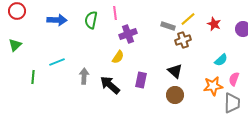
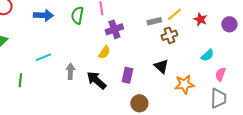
gray rectangle: (168, 26) -> (154, 21), turned -32
green line: (33, 77) -> (20, 80), moved
orange star: (213, 86) -> (184, 84), moved
brown circle: (175, 95) -> (139, 103), moved

